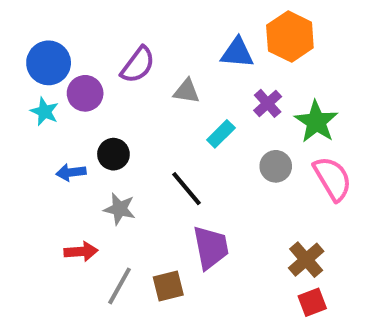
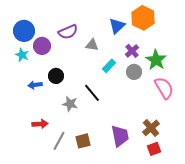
blue triangle: (237, 53) -> (117, 26), turned -48
purple semicircle: (138, 65) -> (68, 32), turned 30
gray circle: (276, 166) -> (134, 72), moved
gray star: (120, 209) -> (70, 104), moved
purple trapezoid: (211, 247) -> (120, 136), moved

